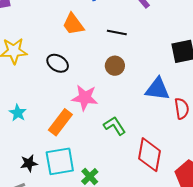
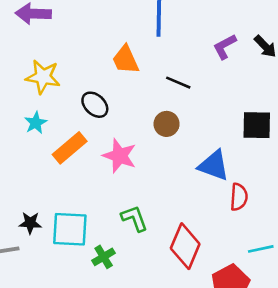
cyan star: (18, 113) -> (36, 123), moved
orange rectangle: (60, 122) -> (70, 148), moved
green L-shape: (115, 126) -> (134, 218), moved

